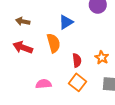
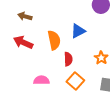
blue triangle: (66, 22) -> (78, 31), moved
red semicircle: (77, 60) -> (68, 59), moved

